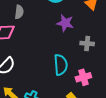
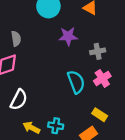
pink cross: (83, 77) -> (102, 78), moved

